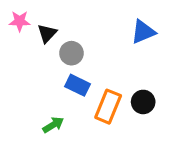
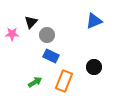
pink star: (20, 21) -> (12, 34), moved
orange rectangle: (108, 107) -> (64, 81), moved

